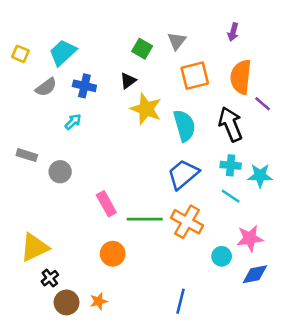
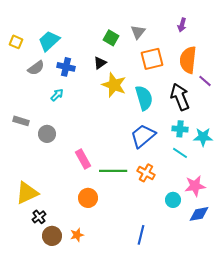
orange cross: (187, 222) -> (146, 173), size x0.7

